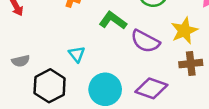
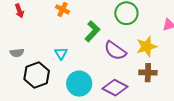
green L-shape: (113, 21) -> (92, 31), turned 90

